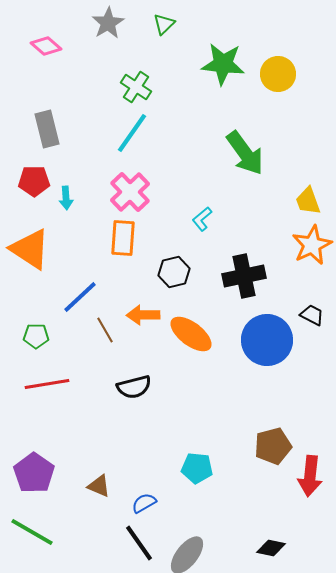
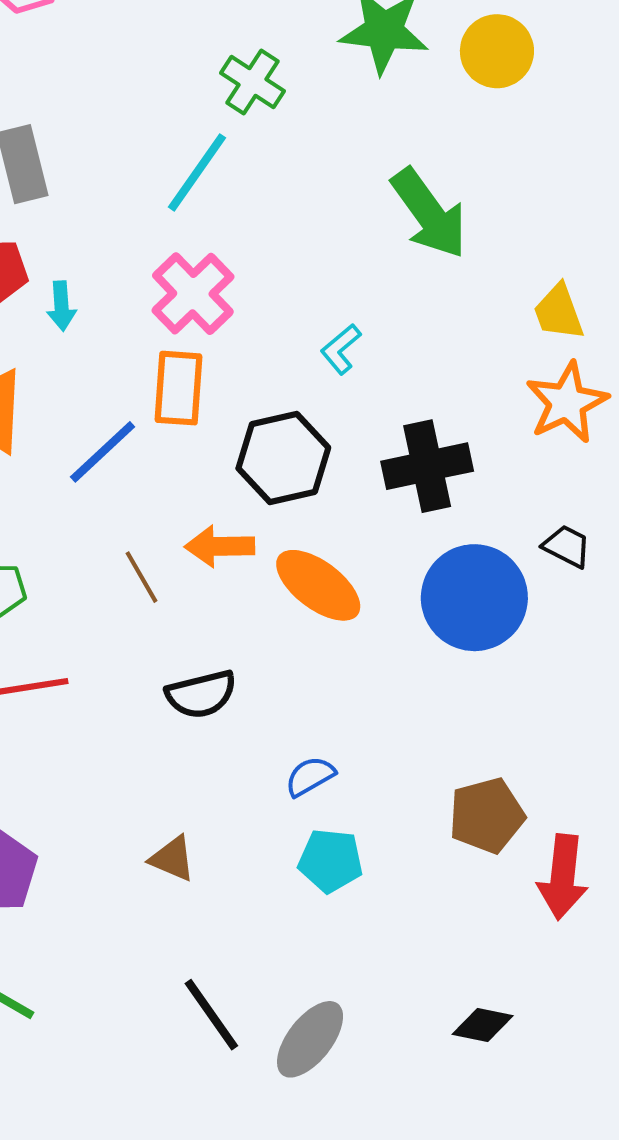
green cross: (136, 87) -> (252, 82), moved
black hexagon: (174, 272) -> (283, 458), size x1.4
blue line: (80, 297) -> (103, 452), moved
brown triangle: (99, 486) -> (172, 859), moved
blue semicircle: (144, 503) -> (310, 776), moved

